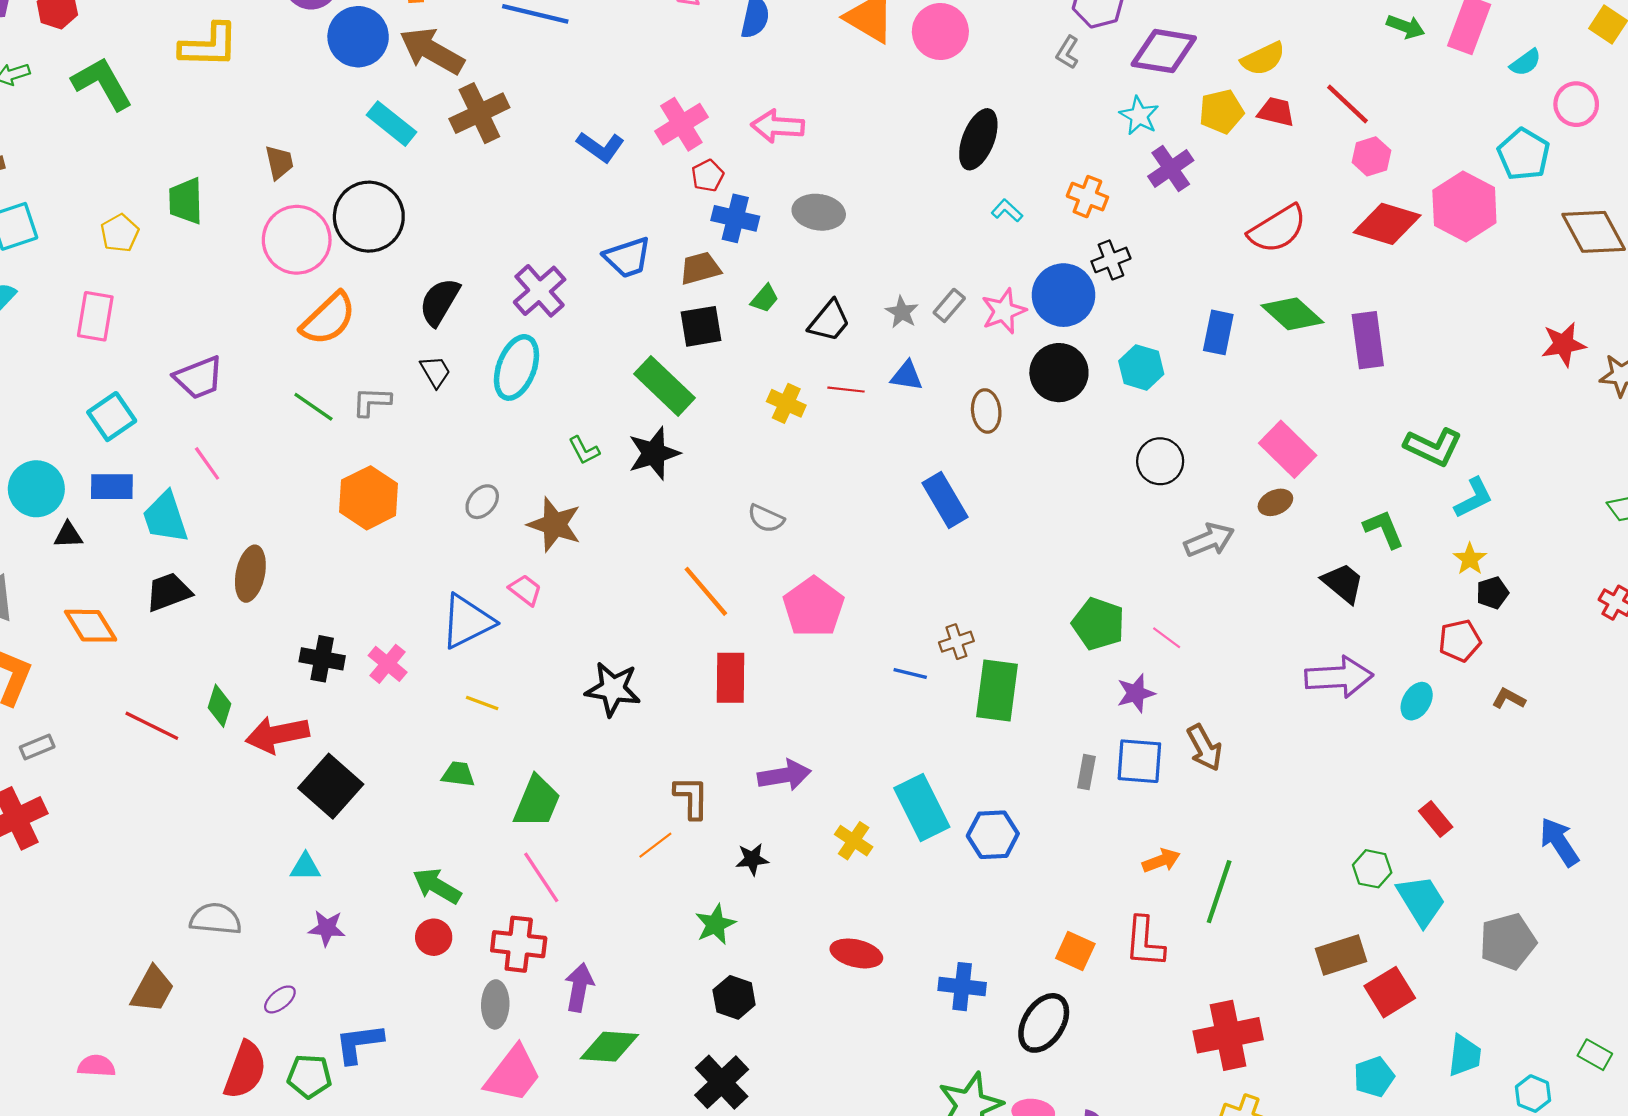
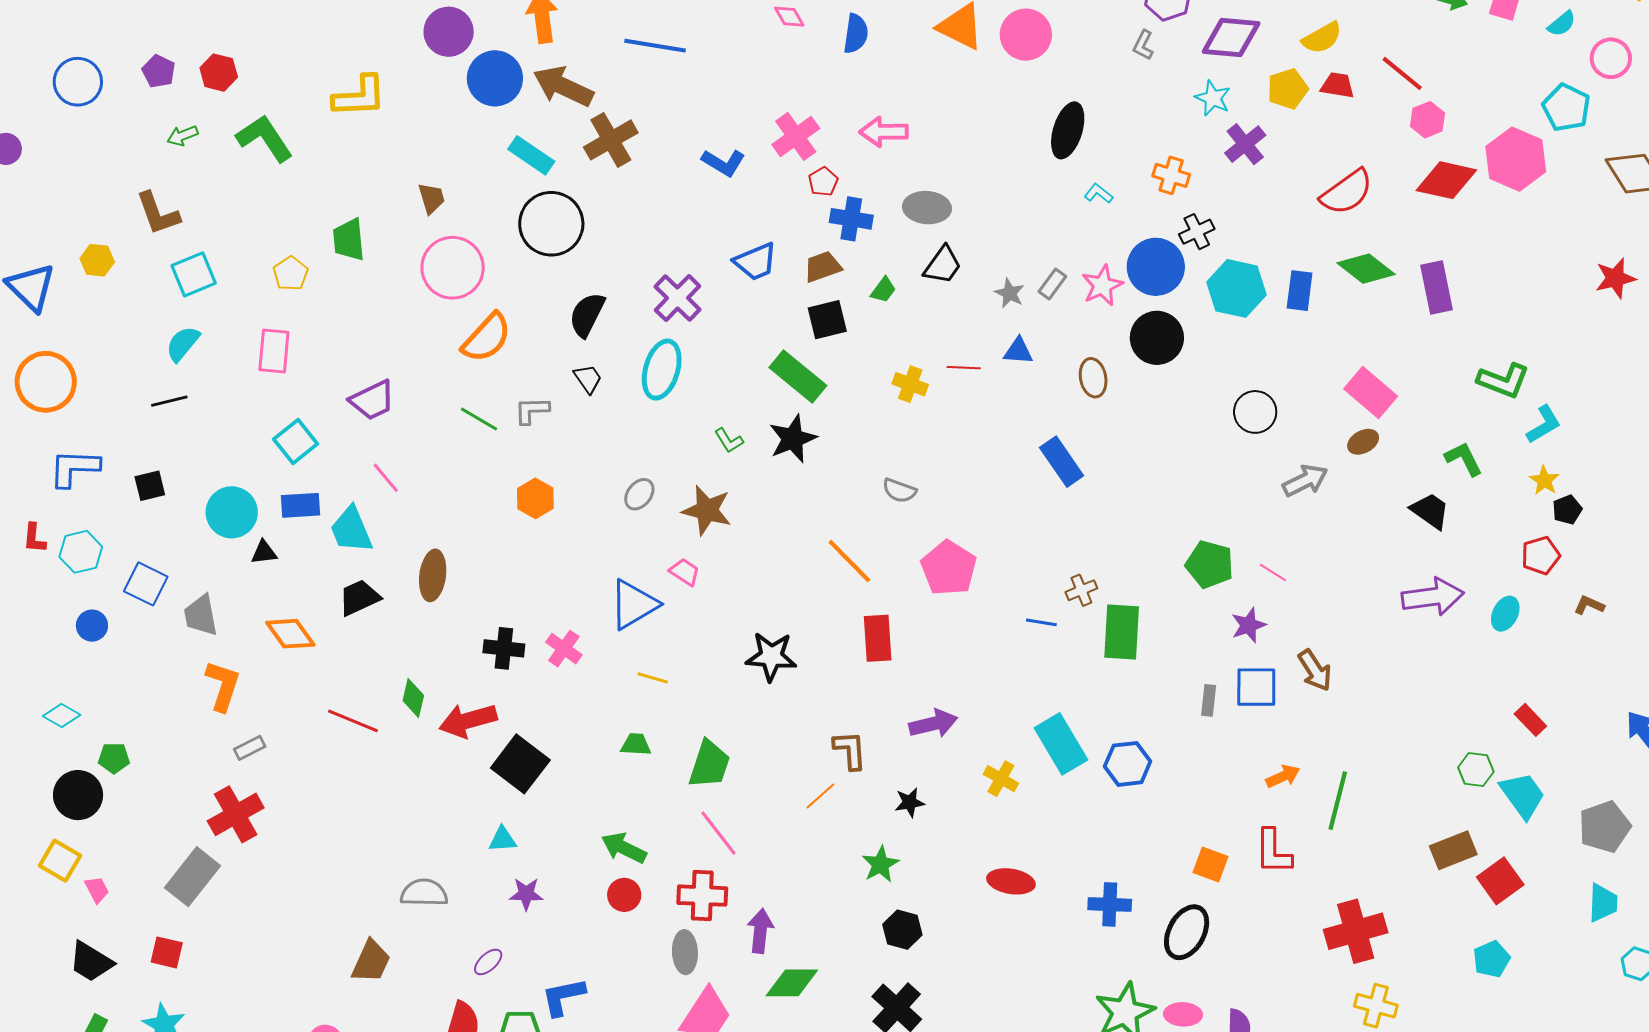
black circle: (369, 217) -> (551, 224), moved
black trapezoid: (829, 321) -> (943, 265), moved
cyan hexagon: (1141, 367) -> (1236, 288), moved, size x1.4
orange hexagon: (369, 498) -> (535, 498), size x0.7
cyan trapezoid: (1465, 1056) -> (1603, 903), moved

